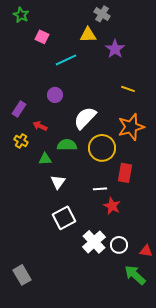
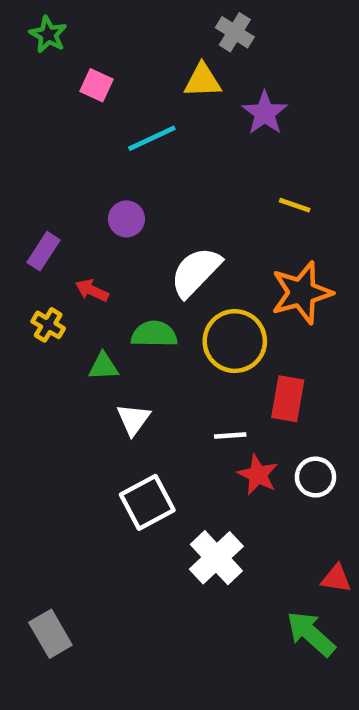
white circle: (119, 245) -> (315, 477), moved

